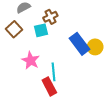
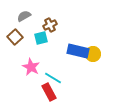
blue rectangle: (80, 44) -> (78, 51), turned -40
cyan line: (54, 72) -> (53, 78), turned -54

